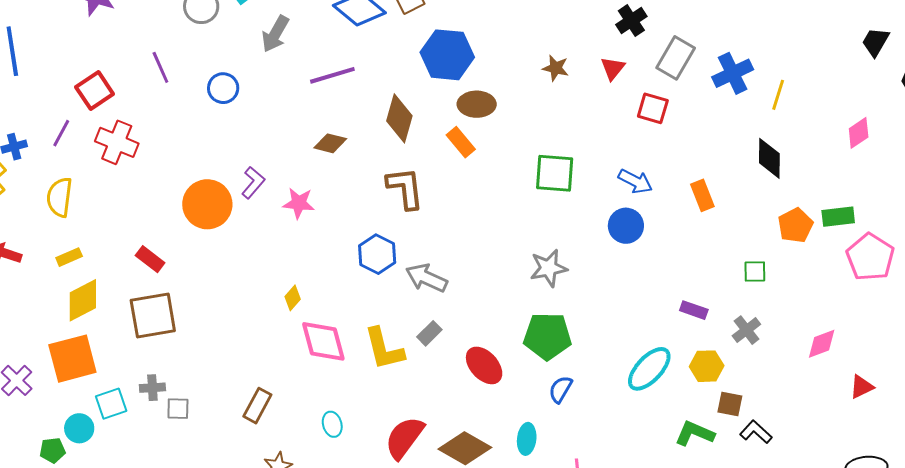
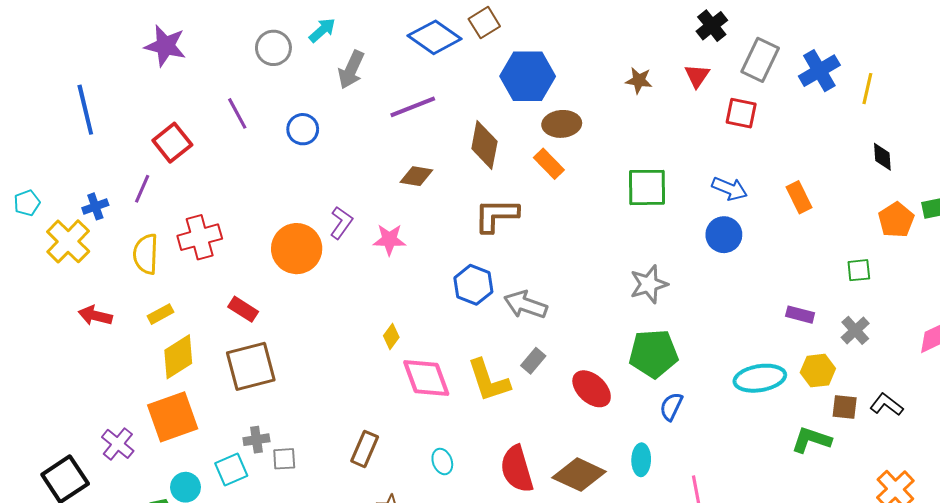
red cross: (117, 142) -> (200, 237), moved, turned -33
black diamond: (769, 158) -> (882, 157), moved, size x0.7
brown L-shape: (405, 188) -> (496, 215), turned -78
cyan ellipse: (649, 369) -> (760, 378), turned 42
cyan square: (111, 404) -> (231, 469), moved
black L-shape: (756, 432) -> (886, 405), moved
red semicircle: (404, 438) -> (517, 469), turned -48

